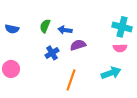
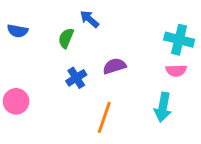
blue semicircle: (12, 29) -> (18, 31), moved
blue arrow: (65, 30) -> (89, 19), moved, turned 32
cyan arrow: (111, 73) -> (163, 107), turned 120

